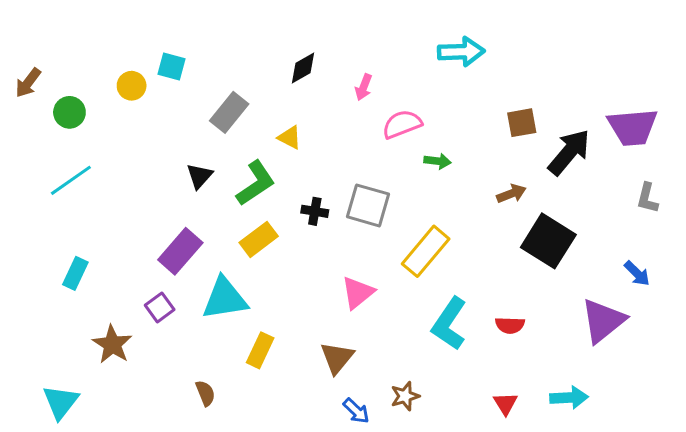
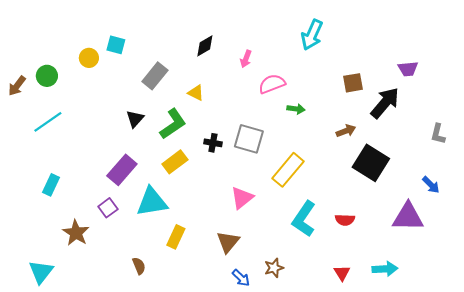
cyan arrow: (461, 52) -> (312, 35), turned 116
brown arrow: (28, 83) -> (17, 86), moved
purple trapezoid: (633, 127) -> (408, 69), moved, size x0.6
purple triangle: (603, 321) -> (408, 217), turned 40

